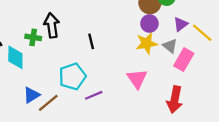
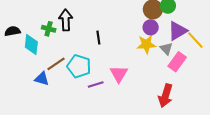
purple triangle: (181, 24) -> (178, 31), size x1.5
cyan pentagon: (72, 76) -> (79, 66), turned 30
pink triangle: (137, 79) -> (119, 74), moved
blue triangle: (31, 95) -> (42, 79), turned 42
brown line: (48, 103) -> (56, 64), moved

